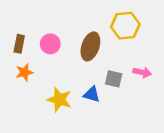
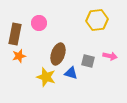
brown rectangle: (19, 44) -> (15, 34), size x1.5
pink circle: (50, 44) -> (39, 23), moved
brown ellipse: (90, 46) -> (58, 54), moved

